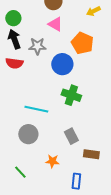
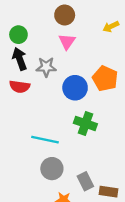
pink triangle: (55, 24) -> (67, 42), turned 35
orange pentagon: (82, 43) -> (105, 79), moved
gray circle: (28, 134) -> (52, 169), moved
gray rectangle: (71, 136) -> (85, 181), moved

